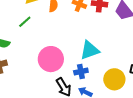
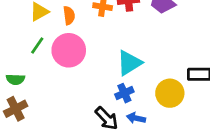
pink circle: (51, 59) -> (69, 50), moved

